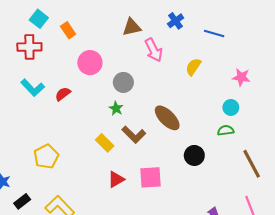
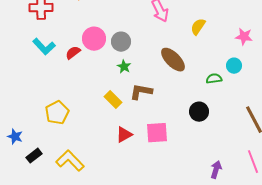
pink circle: (90, 63) -> (94, 39), moved
gray circle: (123, 82) -> (121, 42), moved
brown ellipse: (167, 118) -> (173, 60), moved
green semicircle: (226, 130) -> (214, 79), moved
brown L-shape: (134, 135) -> (141, 92), turned 145

